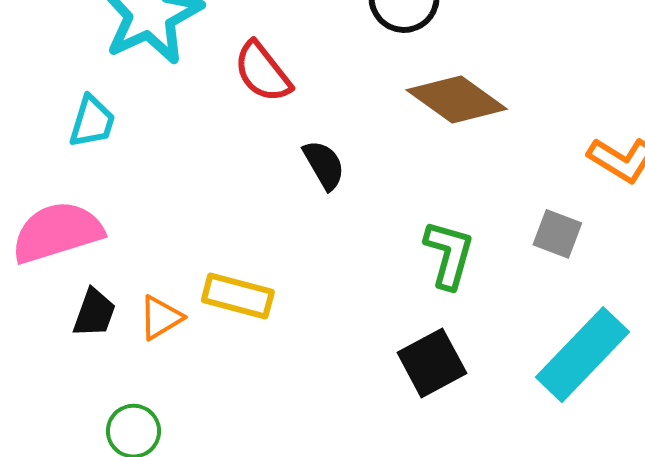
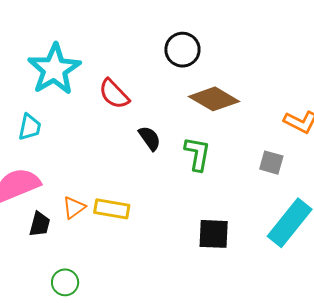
green L-shape: (449, 254) -> (197, 154), moved
orange triangle: (161, 318) -> (74, 207), moved
black square: (432, 363) -> (214, 234), turned 36

